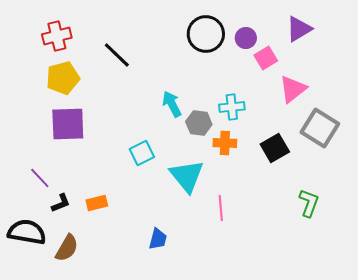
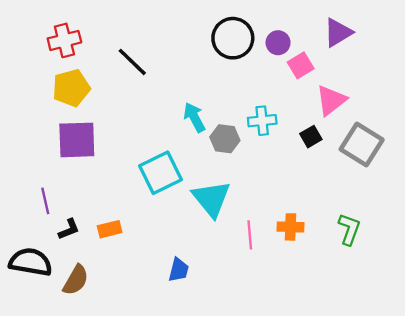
orange cross: (225, 143) -> (290, 227), moved
black square: (275, 148) -> (311, 137), moved, size x0.7
cyan square: (142, 153) -> (160, 173), size x1.5
purple line: (40, 178) -> (45, 201), turned 30

